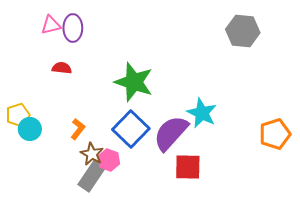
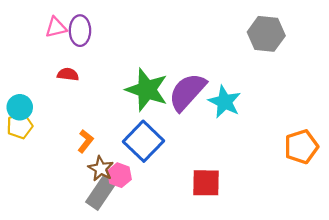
cyan star: (202, 113) -> (225, 102), moved
cyan circle: (30, 129) -> (20, 107), moved
purple semicircle: (171, 133) -> (187, 92), moved

